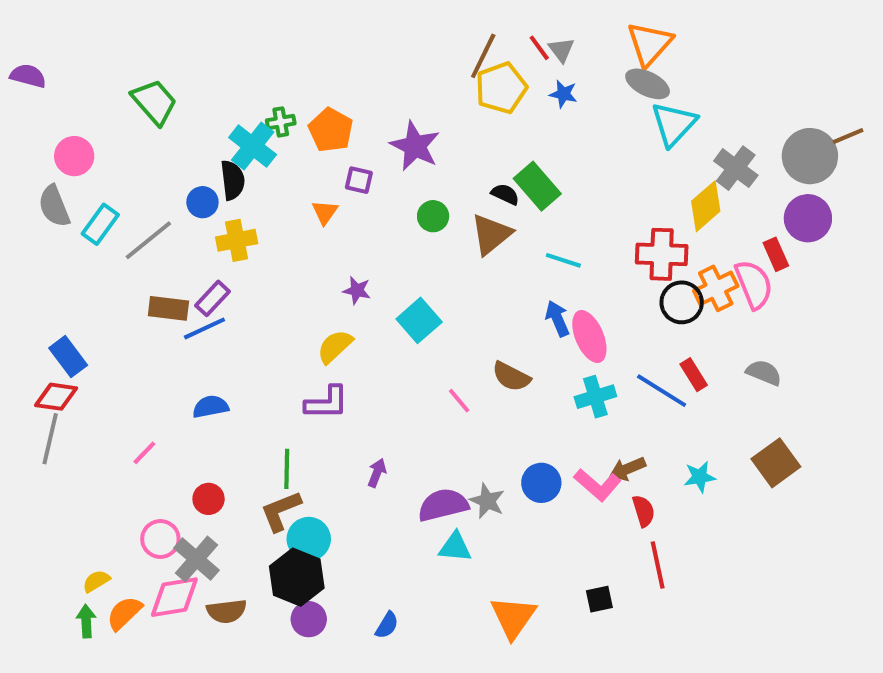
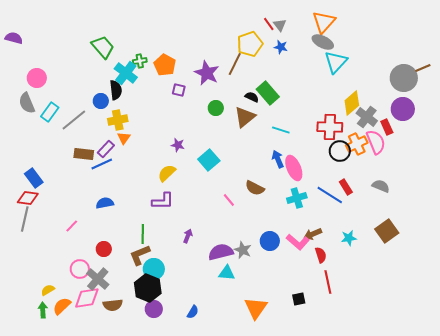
brown line: (483, 56) -> (235, 64), moved
green trapezoid: (154, 102) -> (103, 47), moved
gray cross: (736, 168) -> (367, 117), moved
orange triangle: (325, 212) -> (124, 138), moved

